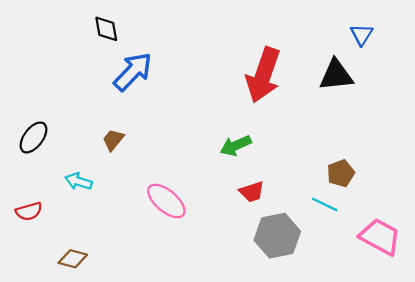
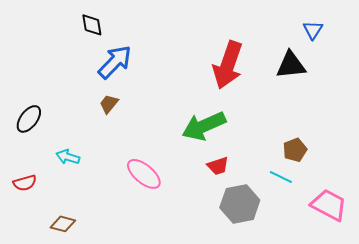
brown trapezoid: (113, 140) -> (109, 104), moved
green arrow: (236, 146) -> (204, 126), size x1.6

